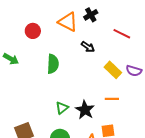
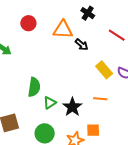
black cross: (91, 15) -> (88, 13), turned -32
orange triangle: (68, 22) -> (63, 30), moved, turned -30
green semicircle: (53, 64) -> (34, 87), moved

